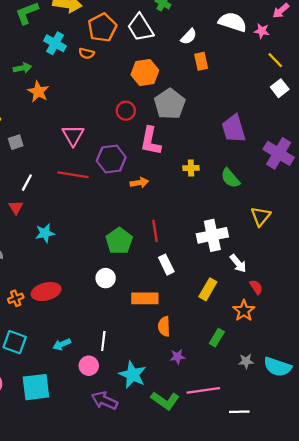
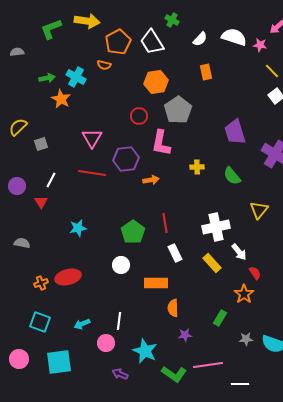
white semicircle: (189, 37) -> (200, 39), moved
cyan cross: (55, 43) -> (76, 77), moved
cyan star: (45, 233) -> (78, 228), moved
yellow rectangle: (208, 289) -> (212, 263), moved, turned -72
purple arrow: (104, 401) -> (120, 374), size x0.7

